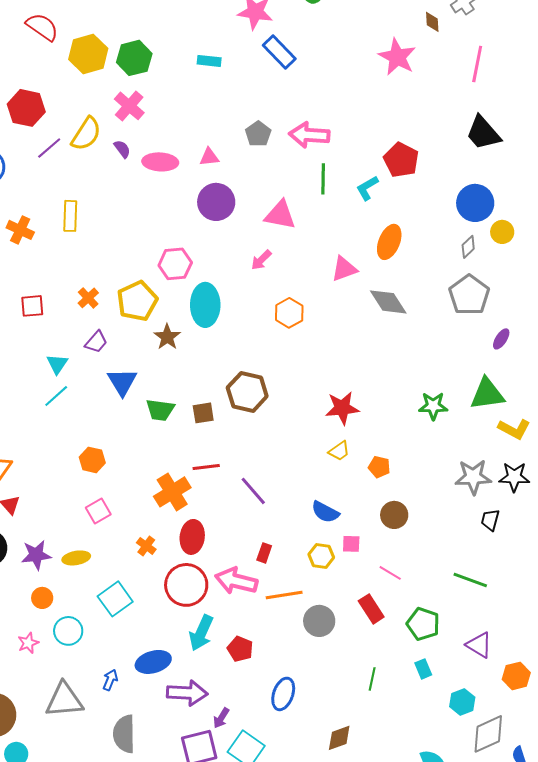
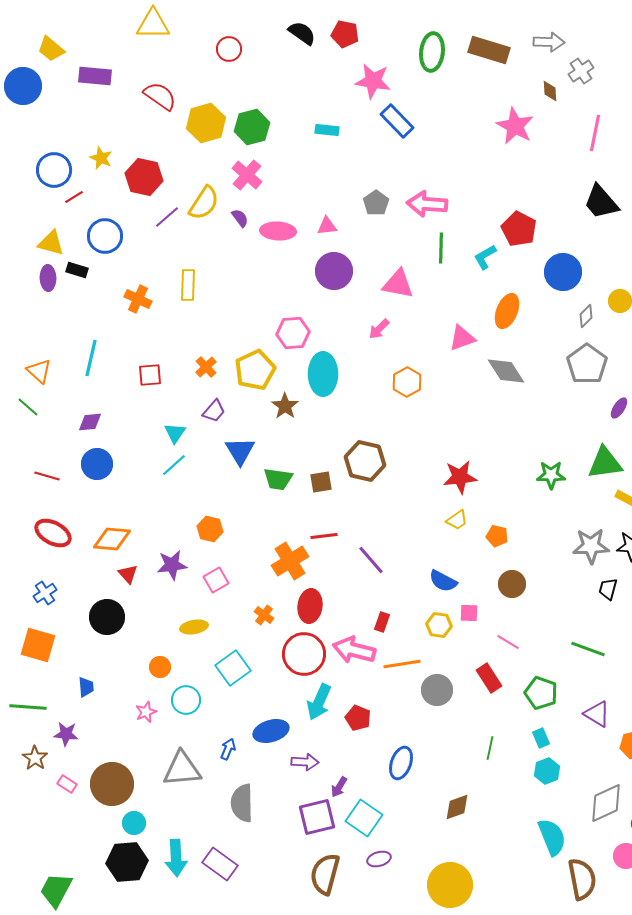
blue circle: (475, 203) -> (563, 272), moved
purple star: (36, 555) -> (172, 565), moved
purple arrow: (187, 693) -> (305, 762), size x0.7
cyan hexagon: (462, 702) -> (547, 771), moved

